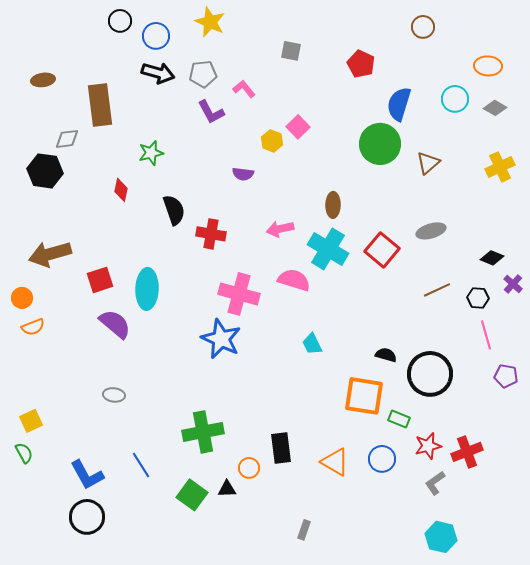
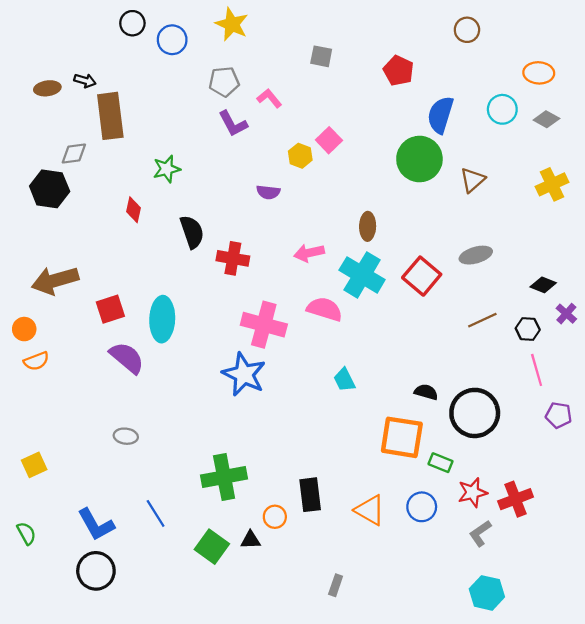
black arrow: (158, 73) -> (85, 81), moved, size x0.6
green semicircle: (24, 453) -> (26, 533), moved

